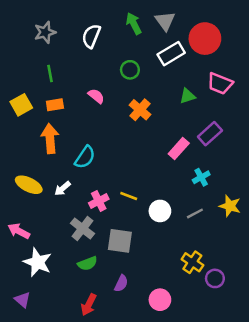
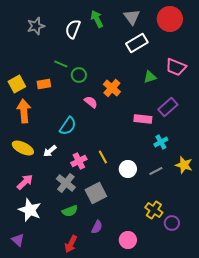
green arrow: (134, 24) -> (97, 19), moved
red circle: (205, 39) -> (170, 19), moved
green circle: (130, 70) -> (79, 75), moved
green line: (50, 74) -> (61, 64), moved, turned -56
pink semicircle: (96, 96) -> (91, 102), moved
orange arrow: (50, 139) -> (24, 111), moved
pink rectangle: (179, 149) -> (143, 119), turned 54
yellow line: (129, 196) -> (103, 157), turned 40
pink arrow: (19, 231) -> (25, 182), moved, turned 108
gray square: (120, 241) -> (96, 193), turned -35

